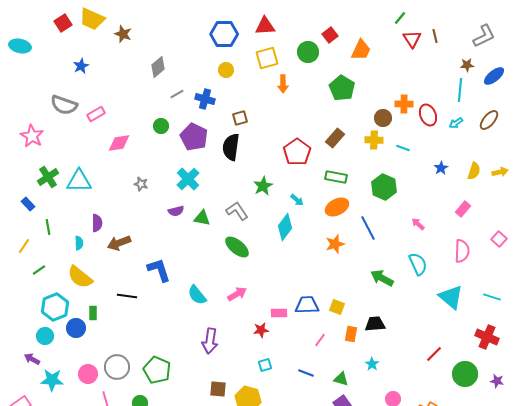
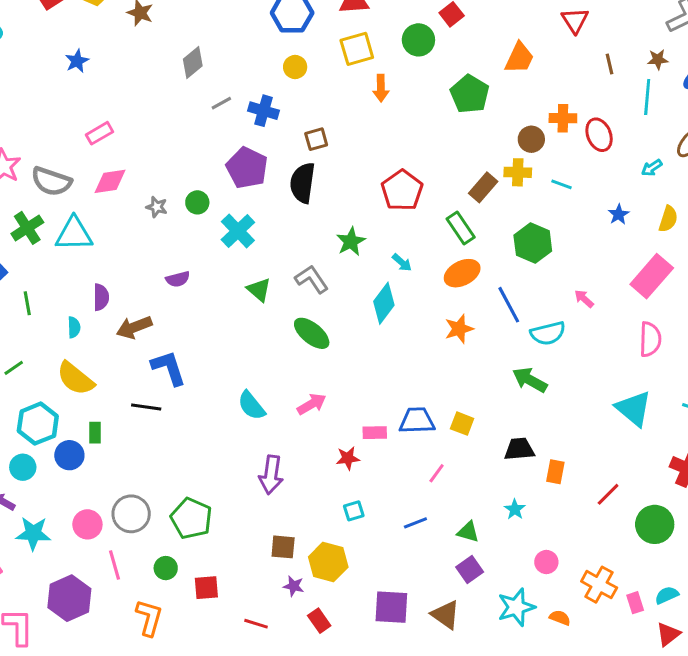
brown line: (435, 36) -> (610, 64), moved
orange trapezoid: (361, 50) -> (519, 58), moved
gray semicircle: (64, 105) -> (51, 181), moved
cyan arrow: (456, 123) -> (652, 168), moved
green circle: (161, 126) -> (197, 202), moved
brown rectangle: (335, 138) -> (483, 187), moved
pink diamond: (119, 143) -> (110, 181), moved
green rectangle: (336, 177) -> (461, 228), turned 45
gray star: (141, 184) -> (157, 207), moved
pink rectangle: (463, 209) -> (652, 276), size x1.8
purple semicircle: (176, 211) -> (178, 279), moved
green triangle: (202, 218) -> (259, 290), turned 30
cyan semicircle: (418, 264) -> (548, 333), moved, turned 100
blue L-shape: (159, 270) -> (169, 368), moved
orange rectangle: (351, 334) -> (555, 472), moved
blue line: (306, 373) -> (415, 523), turned -42

